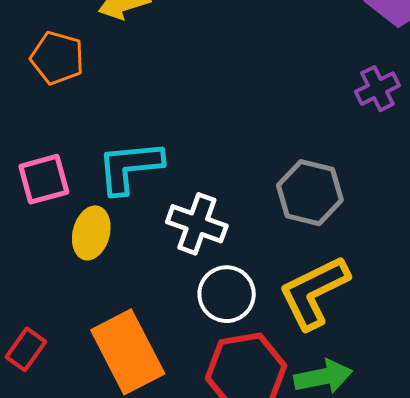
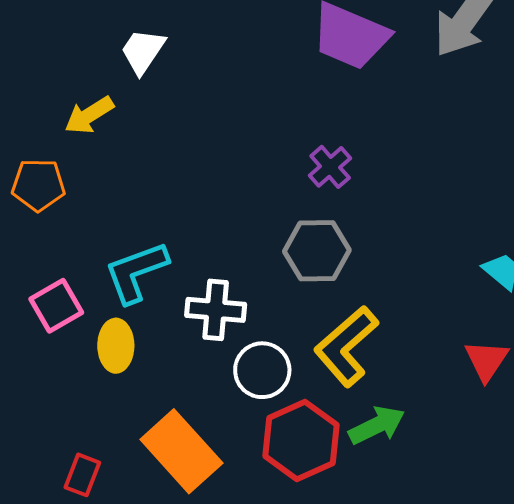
purple cross: (377, 89) -> (330, 167), moved

